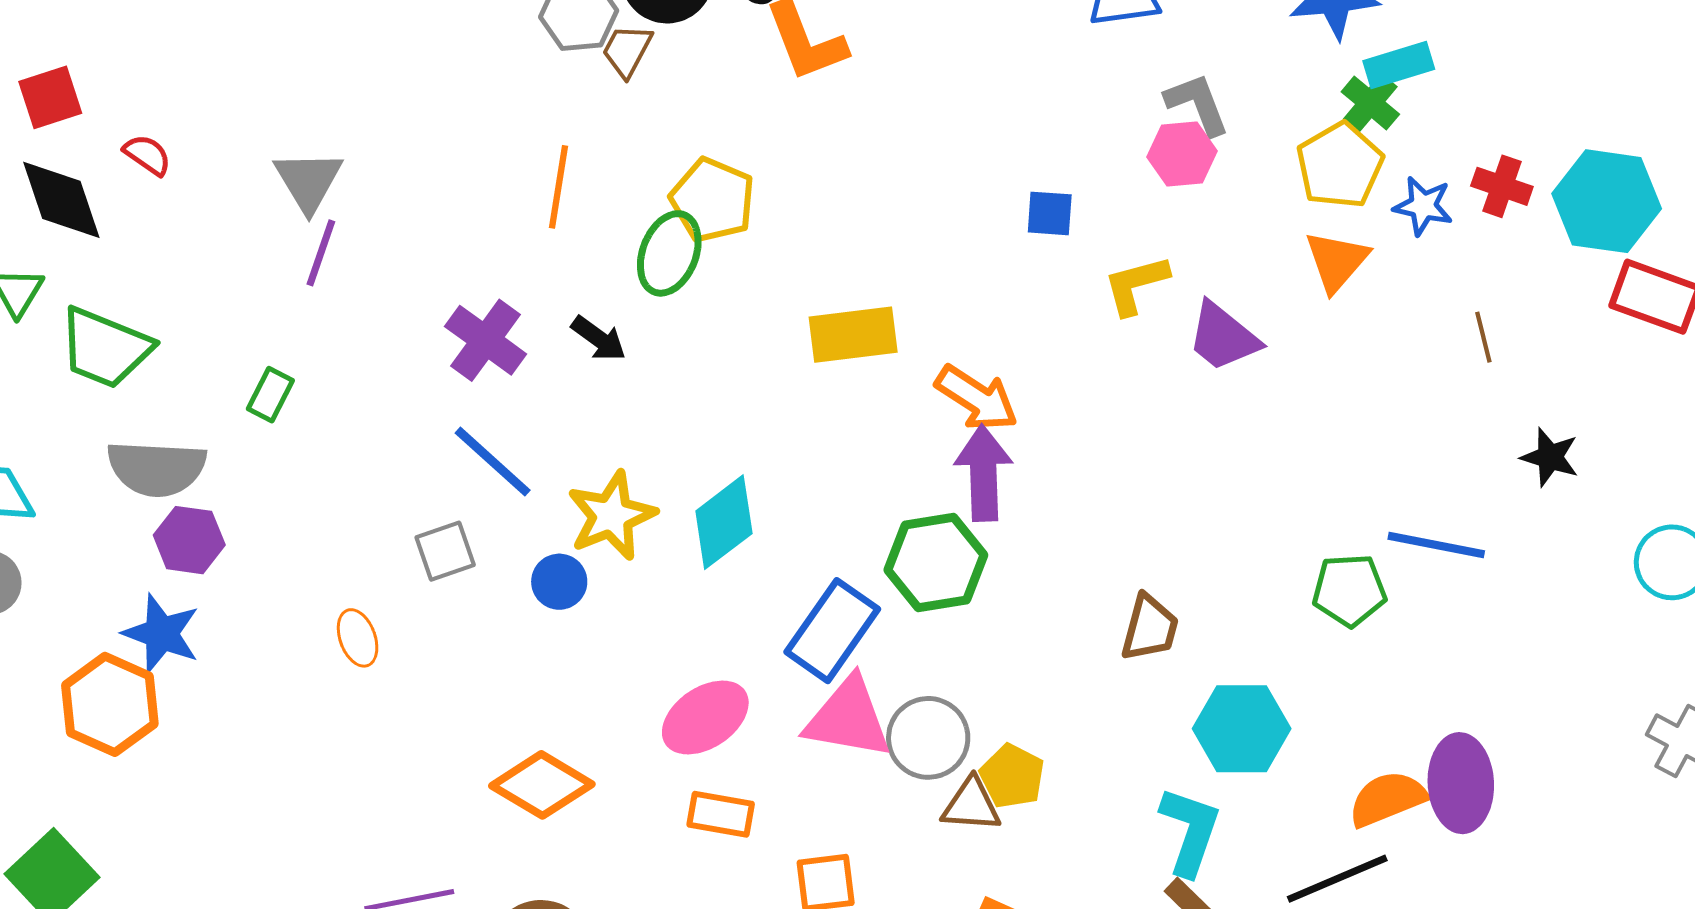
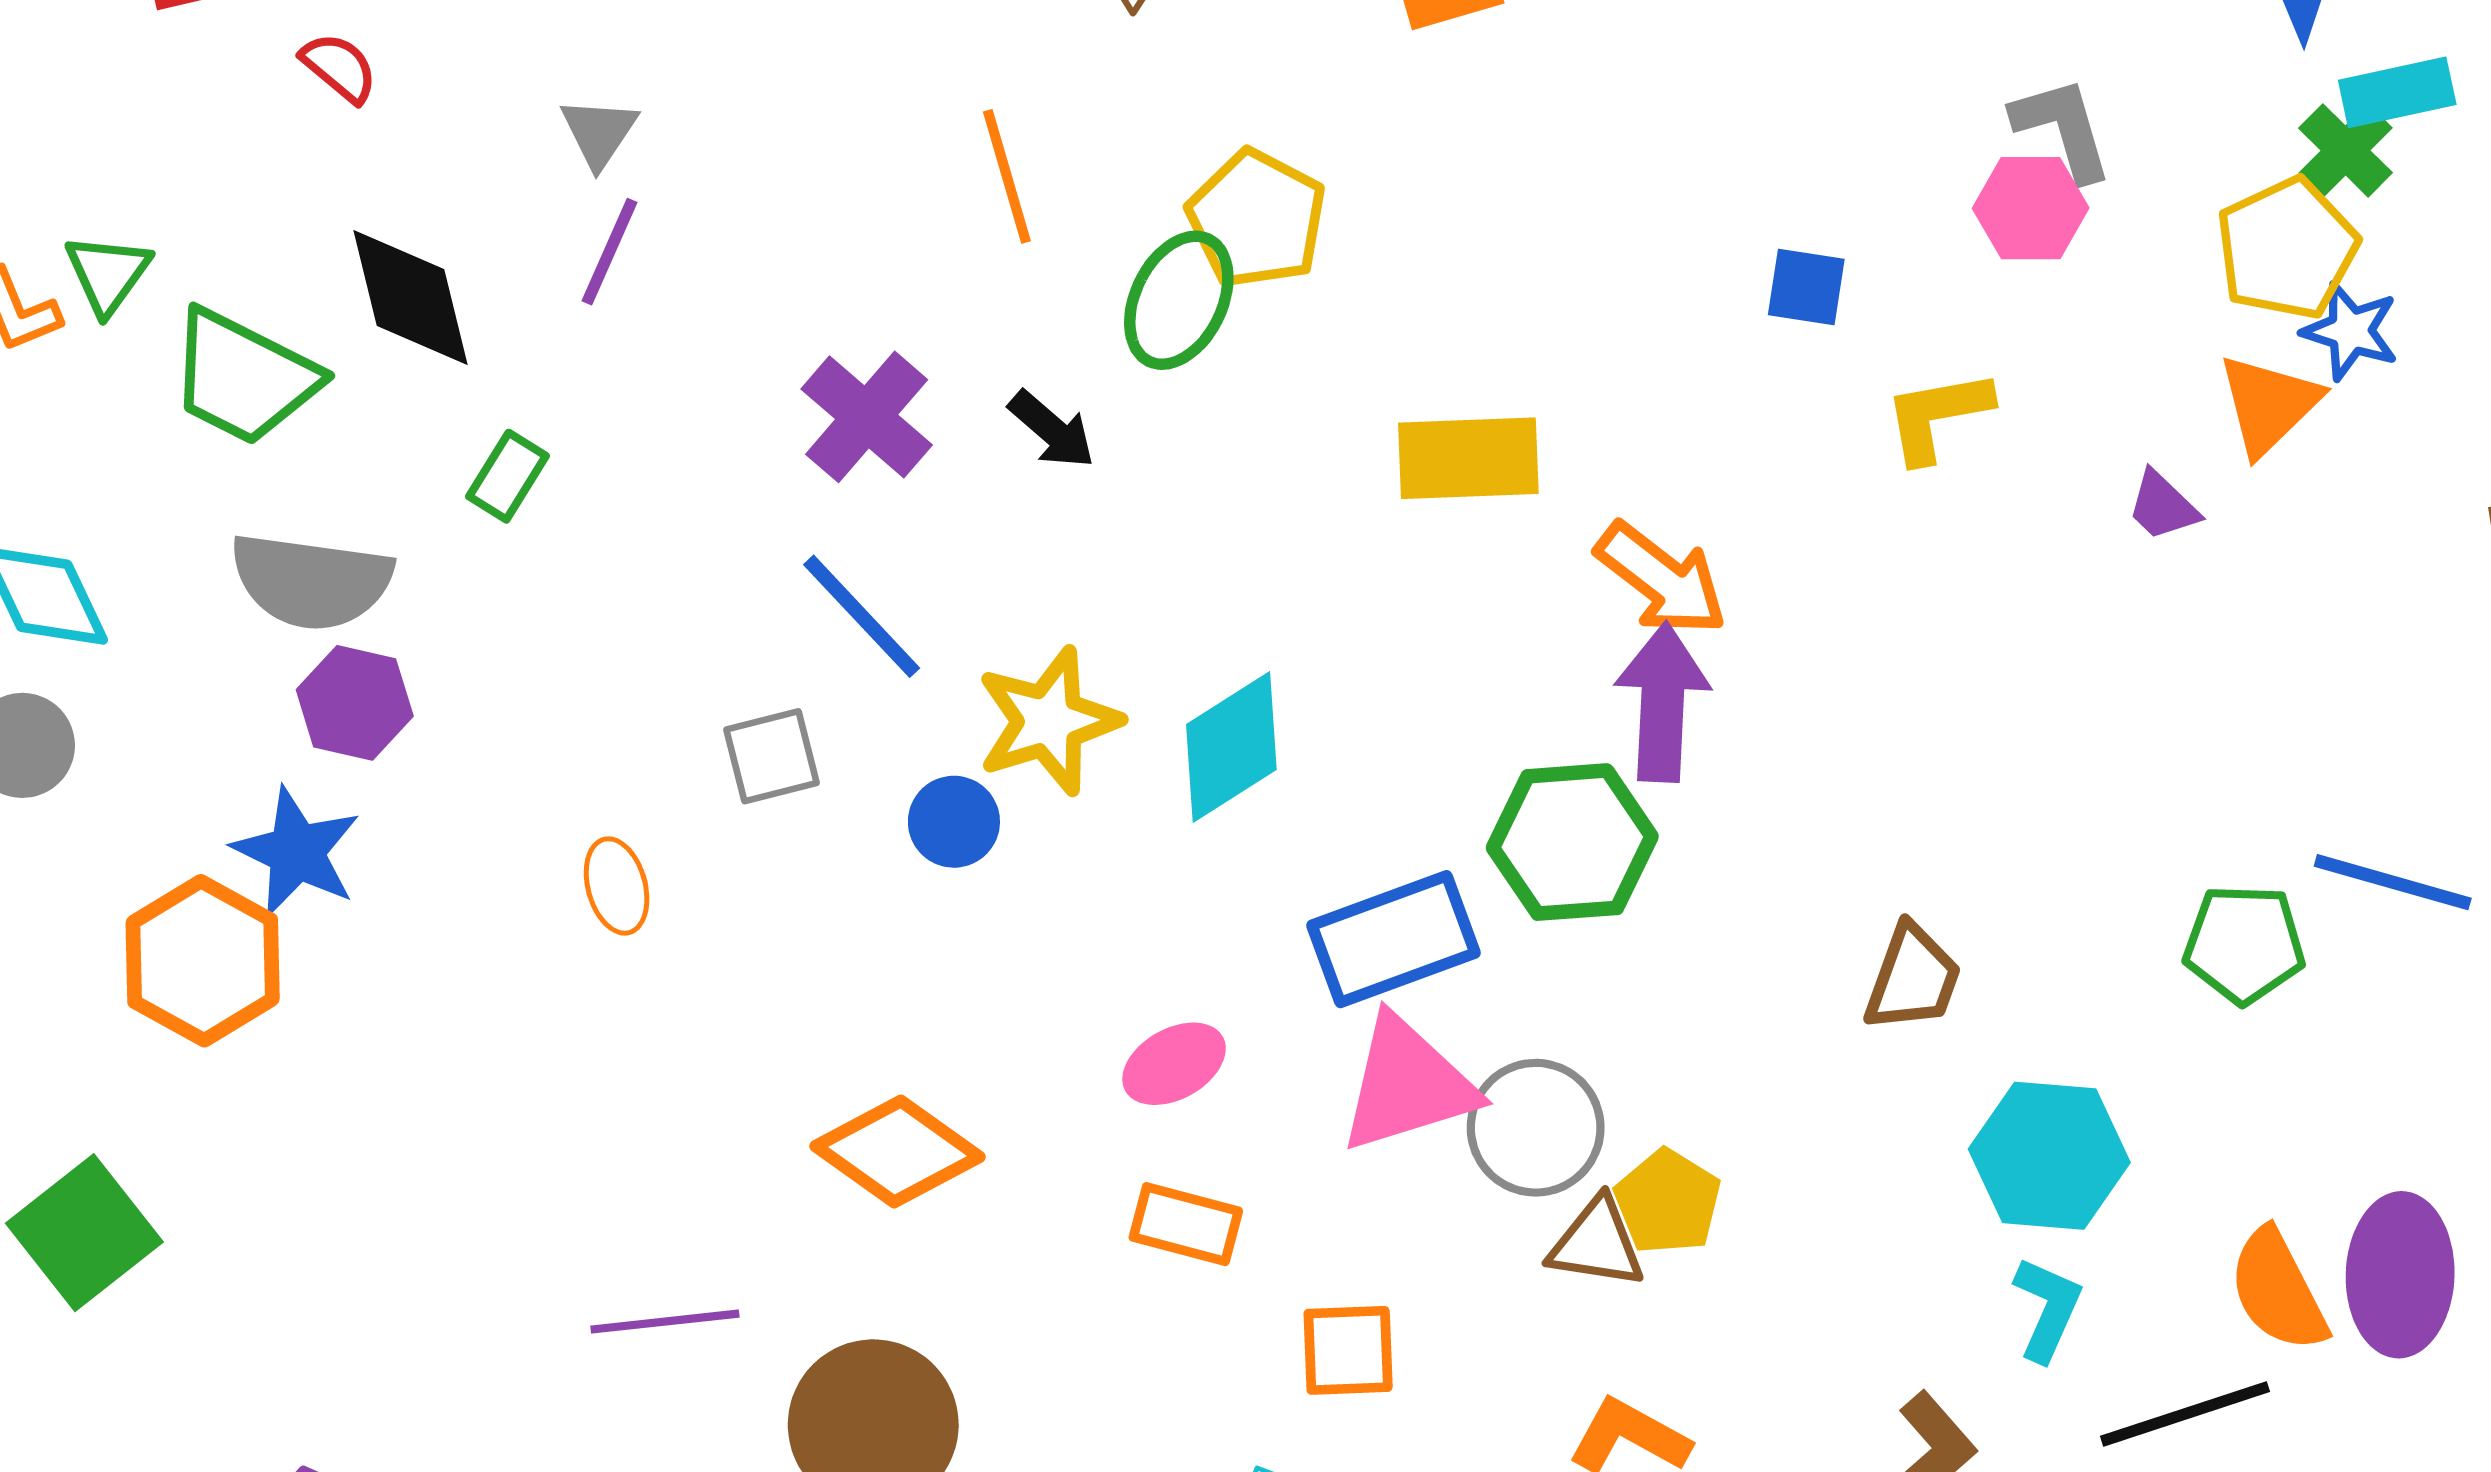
gray triangle: (308, 181) -> (599, 132), size x0.7
orange line: (558, 187) -> (1007, 176), turned -30
black diamond: (61, 200) -> (410, 297), moved
blue star: (1423, 206) -> (2351, 331), moved
purple trapezoid: (1223, 337) -> (2163, 506), moved, size x0.6
blue rectangle: (832, 631) -> (1393, 939), turned 30
pink ellipse: (705, 718) -> (1174, 1064), size x0.7
pink triangle: (848, 718) -> (1407, 1084), turned -32
orange semicircle: (1387, 799) -> (2278, 1290), turned -100
cyan L-shape: (1190, 831) -> (2047, 1309), moved, size x0.7

